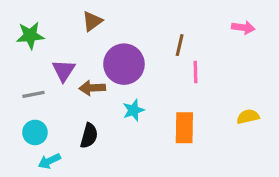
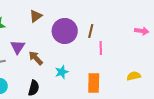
pink arrow: (243, 28) -> (142, 31), moved
purple circle: (124, 64) -> (65, 31), moved
brown arrow: (92, 88) -> (36, 58), turned 49

